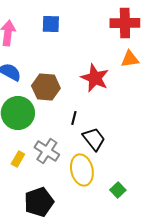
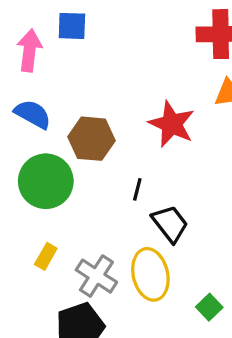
blue square: (51, 24) -> (72, 26), moved
gray cross: (47, 151) -> (96, 276), moved

